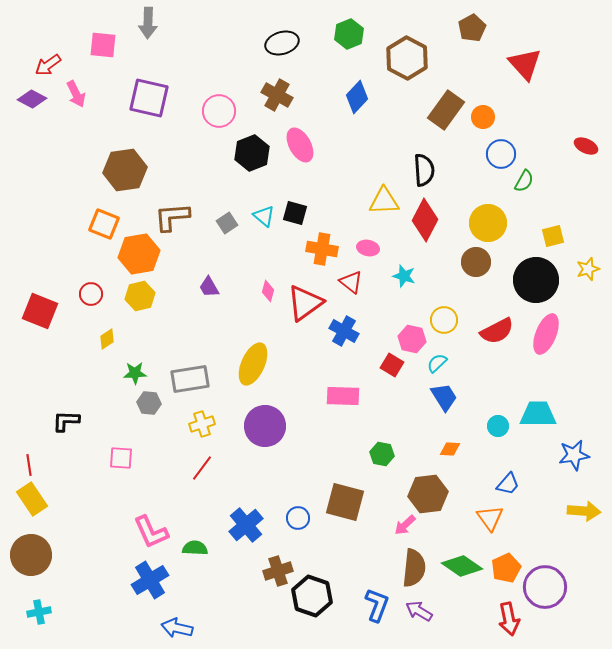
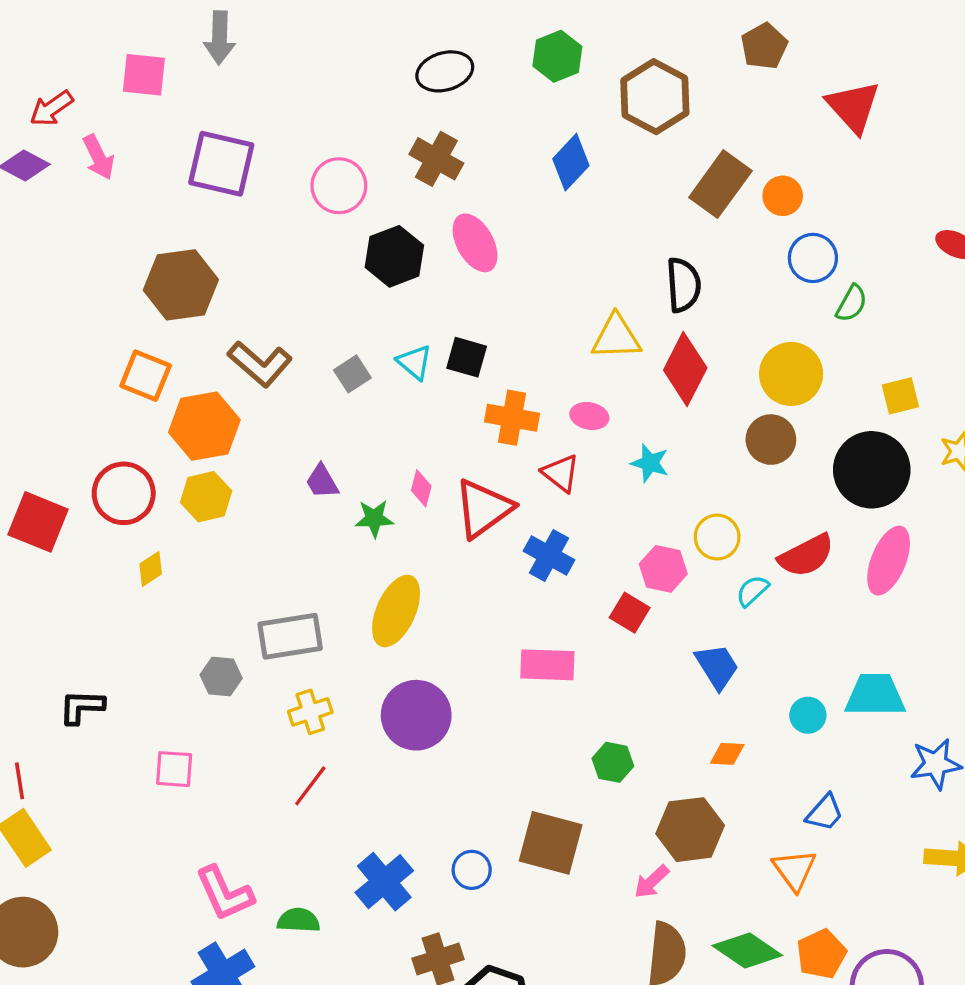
brown L-shape: (172, 217) -> (260, 364), turned -135
red circle: (91, 294) -> (124, 493), size x1.6
cyan semicircle: (437, 363) -> (752, 591), moved
green star: (135, 373) -> (374, 519), moved

